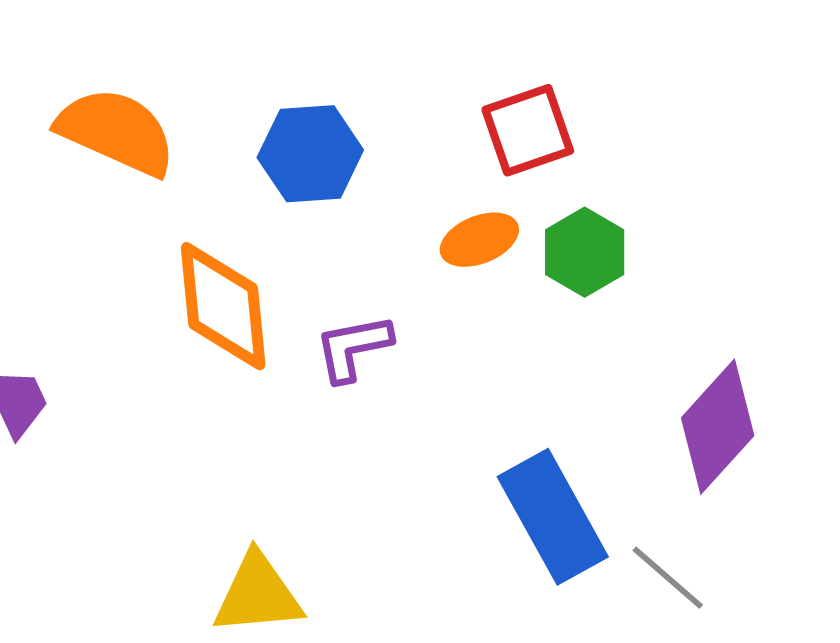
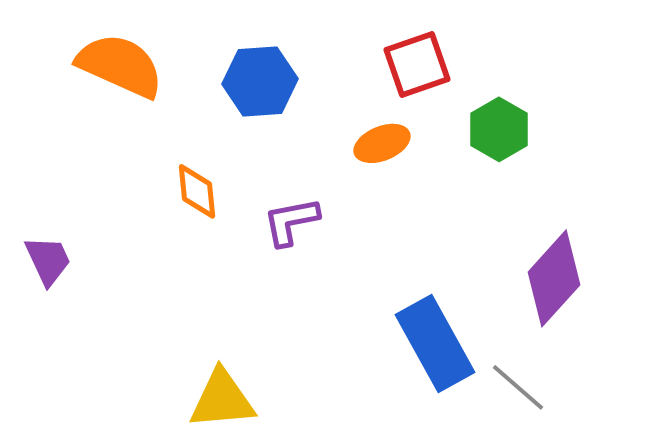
green hexagon: (585, 252) -> (499, 129), moved
orange diamond: (223, 306) -> (197, 191), size x0.6

